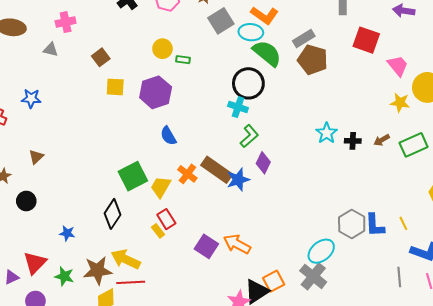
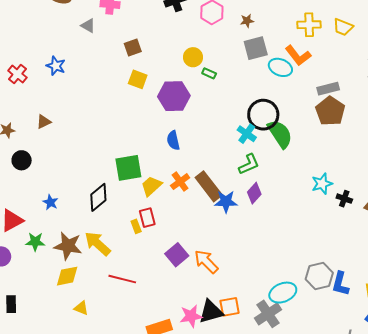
green semicircle: (267, 53) -> (280, 134), moved
green star: (64, 276) -> (35, 242), turned -30
red line: (131, 282) -> (122, 279), moved

